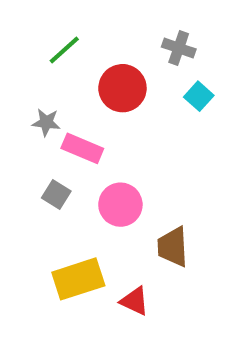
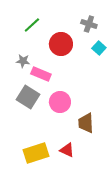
gray square: (56, 195) -> (28, 97), size x1.6
yellow rectangle: (78, 279) -> (36, 153), moved

